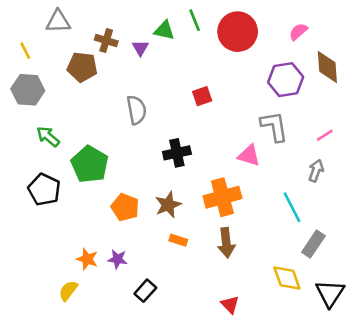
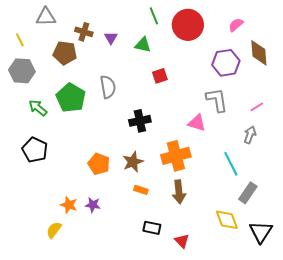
green triangle: (164, 30) -> (143, 45), moved
green pentagon: (90, 164) -> (71, 98), moved
black rectangle: (145, 291) -> (152, 228), moved, turned 60

